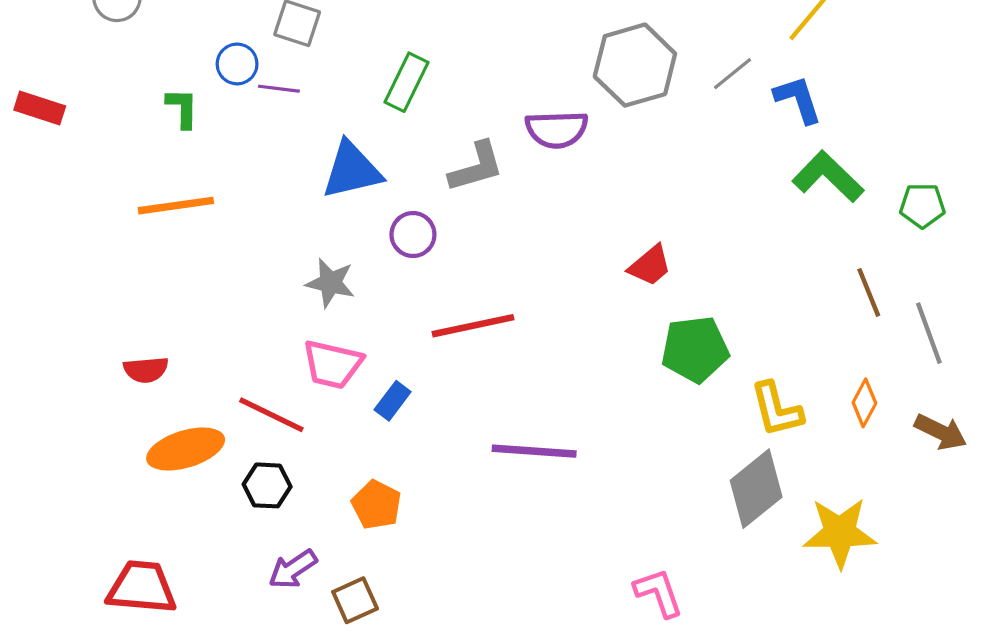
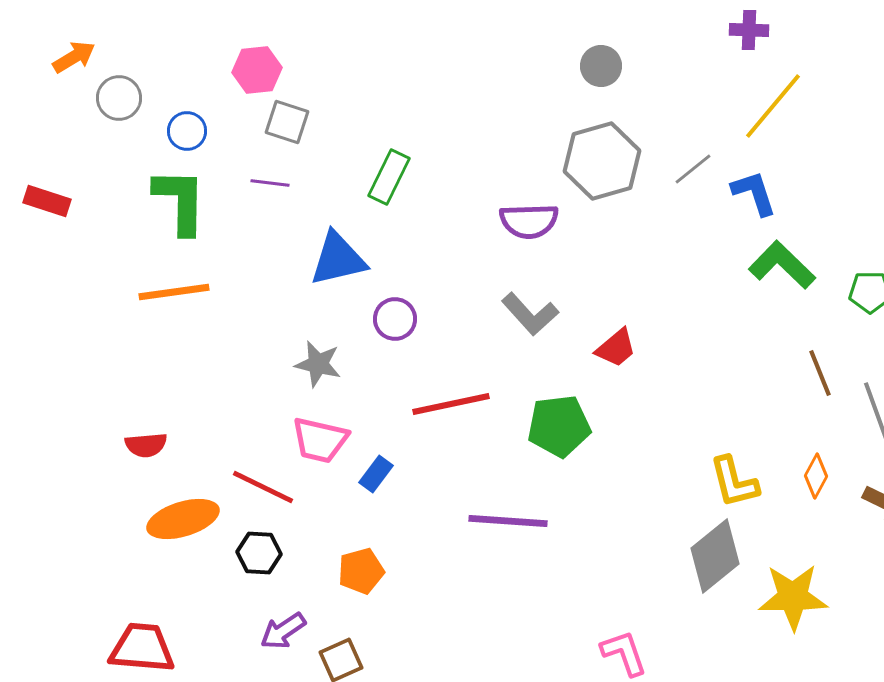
blue circle: (237, 64) -> (187, 131), moved
green L-shape: (182, 108) -> (180, 201), size x1.8
gray L-shape: (476, 167) -> (530, 314), moved, turned 64
green pentagon: (695, 349) -> (559, 426), moved
orange pentagon: (376, 505) -> (361, 571), turned 30

